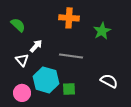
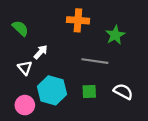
gray line: (71, 56) -> (95, 61), moved
green square: (69, 89) -> (89, 92), moved

